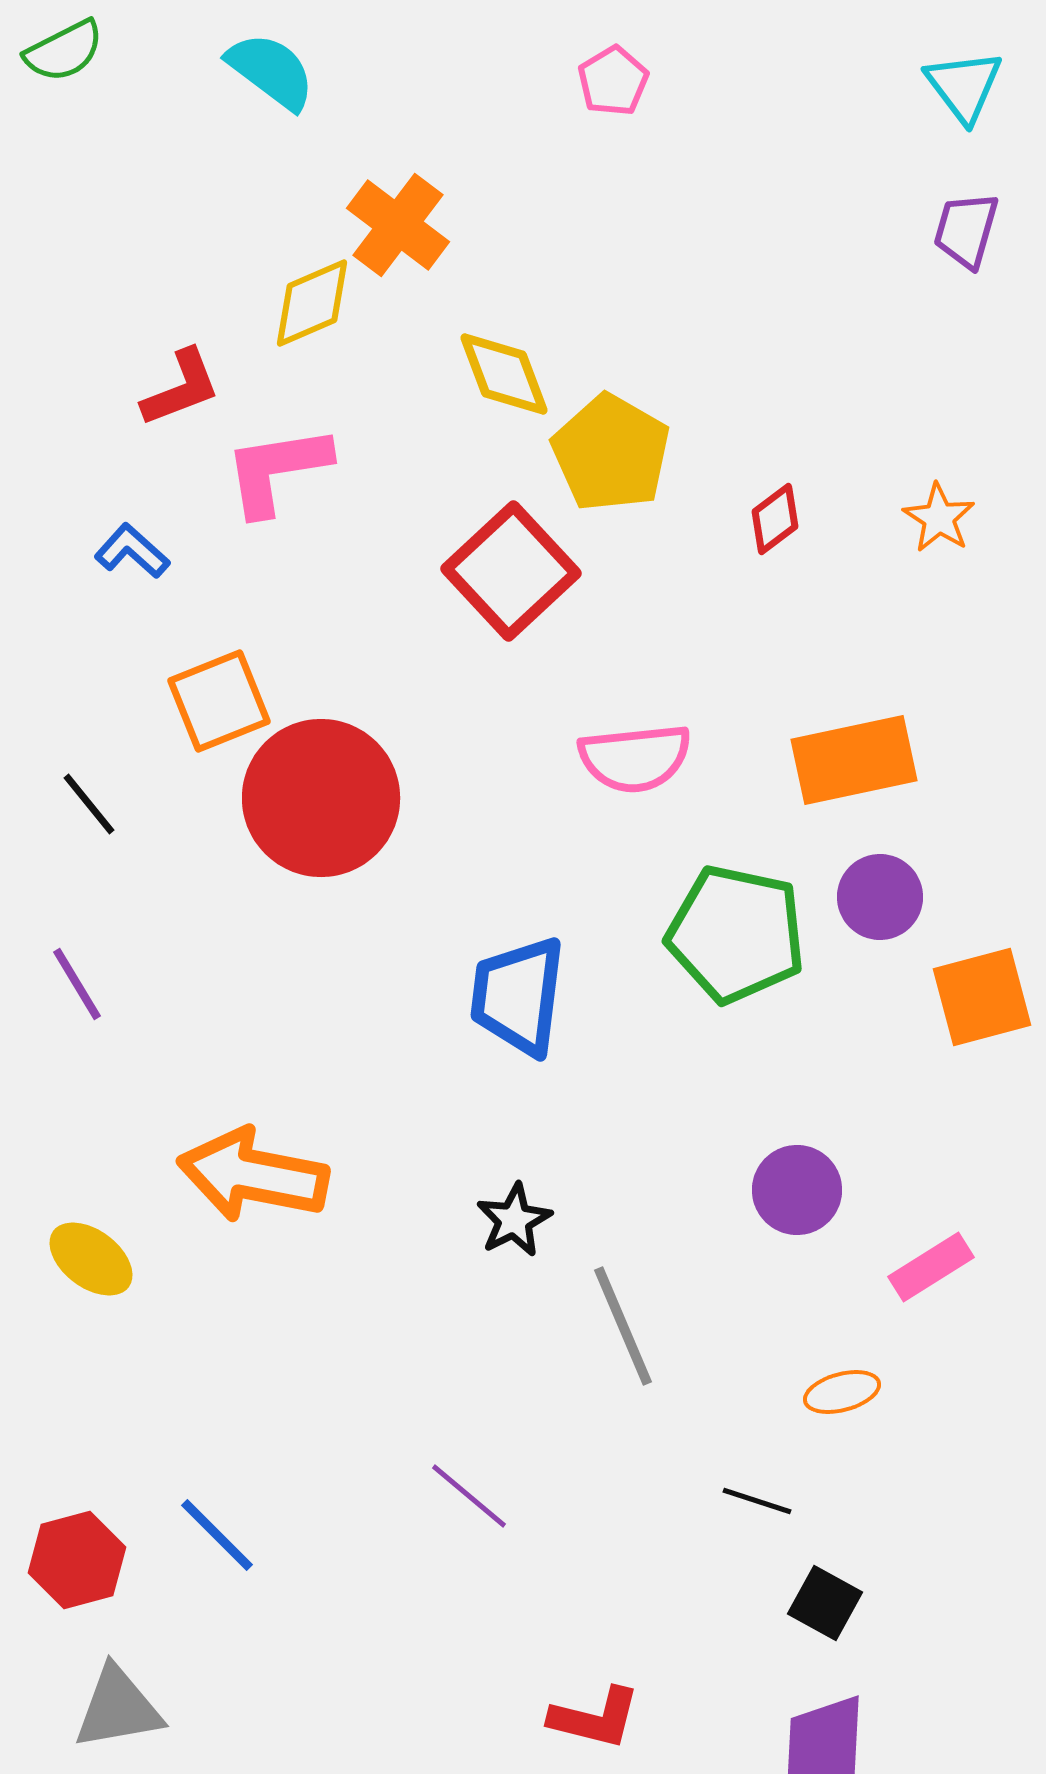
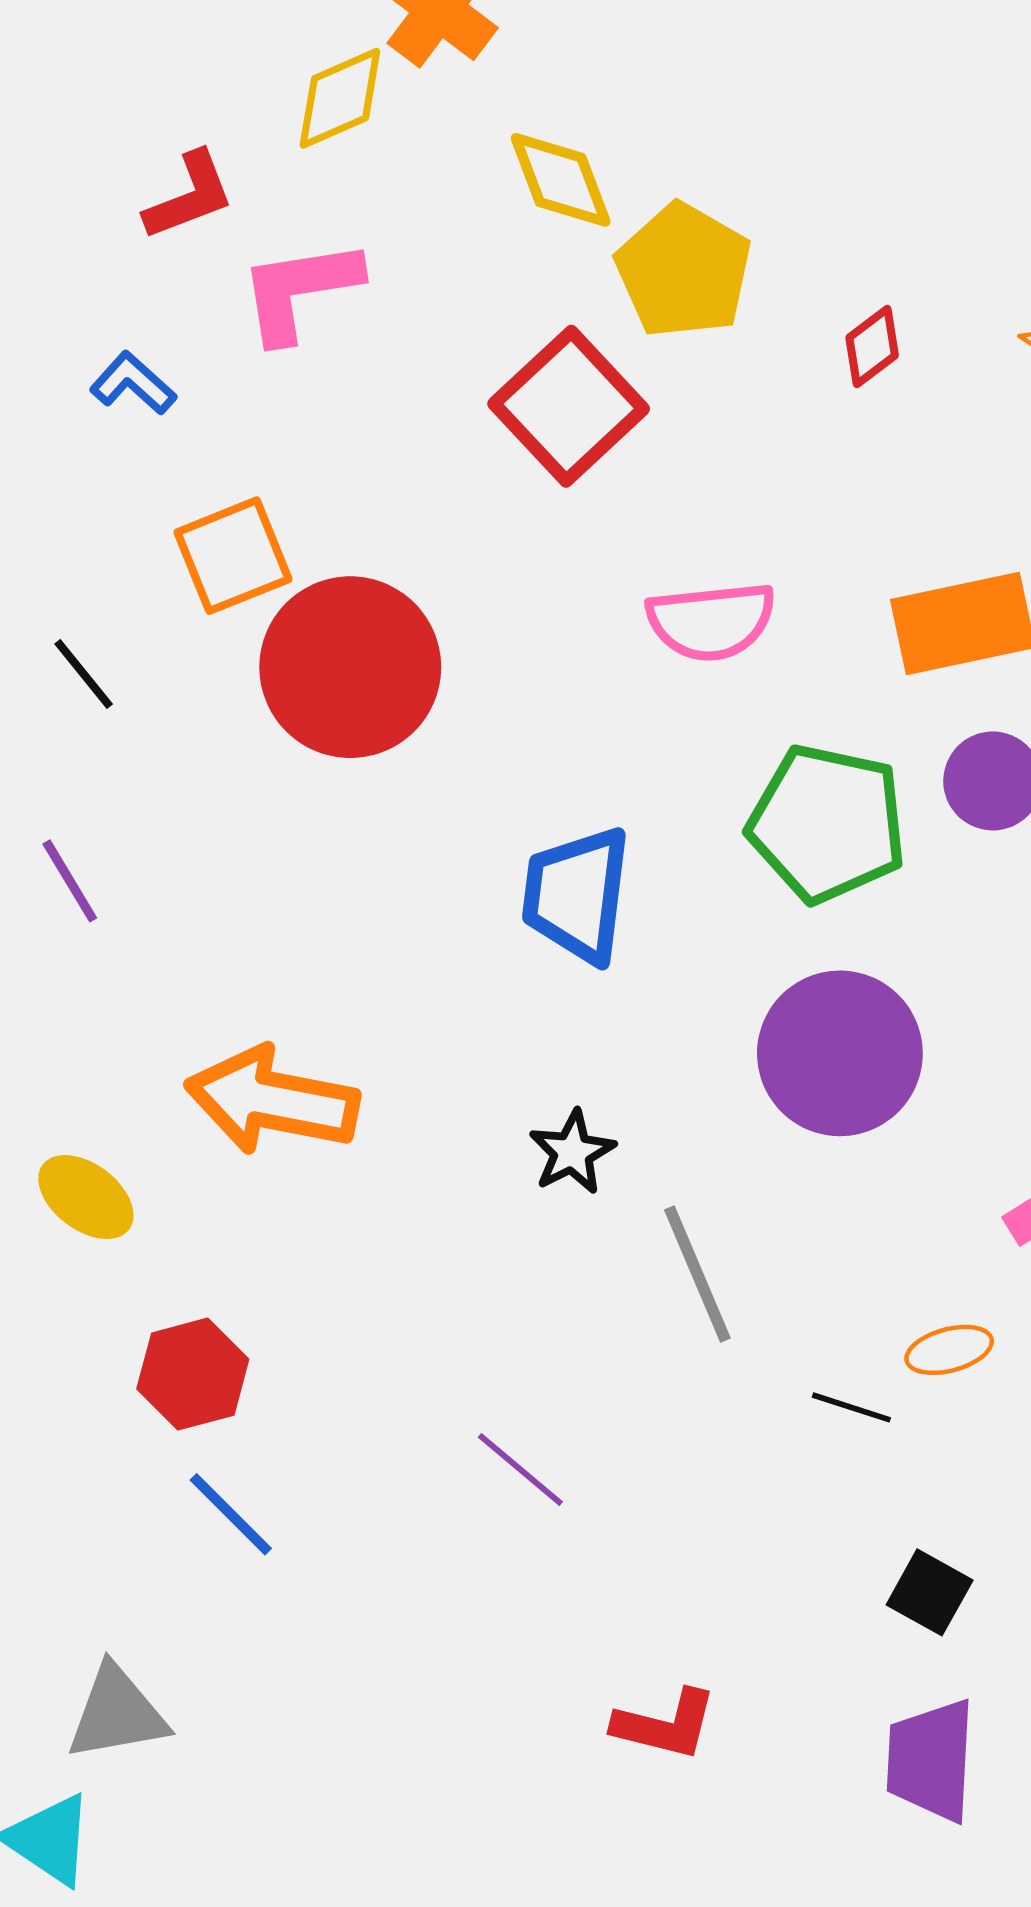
purple circle: (797, 1190) -> (840, 1053), moved, size x1.6
black line: (757, 1501) -> (851, 1407), moved
red hexagon: (77, 1560) -> (193, 1374), moved

